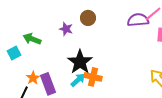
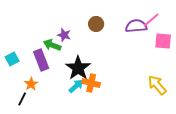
brown circle: (88, 18) -> (96, 24), moved
green arrow: (32, 39) -> (52, 45), moved
purple rectangle: (48, 84) -> (41, 60), moved

